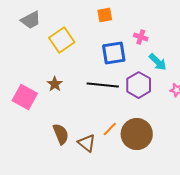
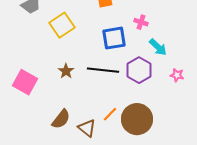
brown star: (55, 84) -> (66, 71), moved
brown semicircle: (61, 134) -> (61, 119), turned 60

